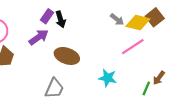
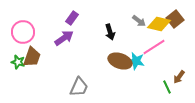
black arrow: (61, 19) -> (110, 32), moved
brown ellipse: (67, 56) -> (120, 61), moved
cyan star: (108, 78) -> (136, 61), moved
green line: (146, 88) -> (167, 87), turned -48

